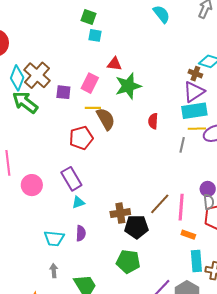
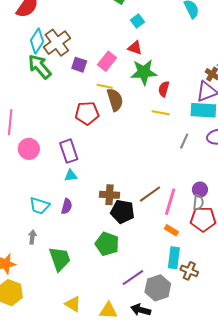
cyan square: (95, 35) -> (137, 21), moved, turned 32
red semicircle: (153, 121) -> (164, 89), moved
yellow line: (197, 129) -> (161, 113), moved

